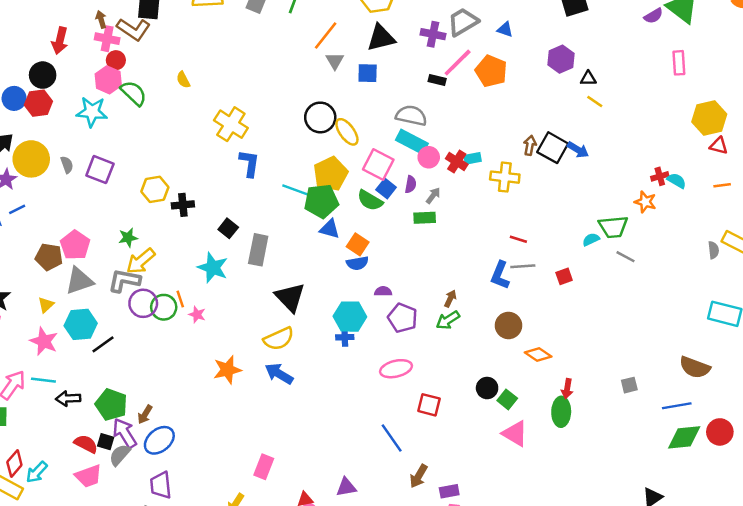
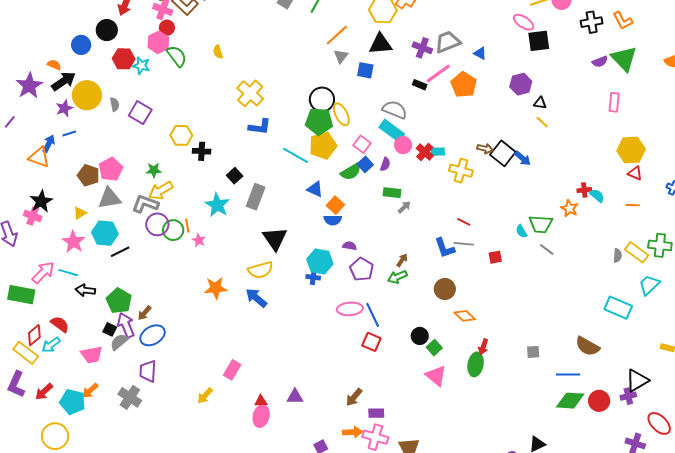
red hexagon: (38, 103) -> (124, 59), moved
cyan star: (92, 112) -> (141, 66), size x0.7
brown arrow: (530, 145) -> (485, 149), turned 84
blue L-shape: (249, 163) -> (260, 127), turned 80
pink square: (378, 164) -> (362, 144), size x0.7
gray arrow: (433, 195) -> (404, 207), moved
green semicircle: (370, 200) -> (351, 172), turned -70
green pentagon: (321, 201) -> (319, 121), moved
cyan semicircle: (591, 239) -> (521, 231), turned -104
blue L-shape: (500, 275) -> (445, 248), turned -50
blue line: (392, 438) -> (373, 315), moved
red semicircle: (86, 444) -> (60, 324), moved

